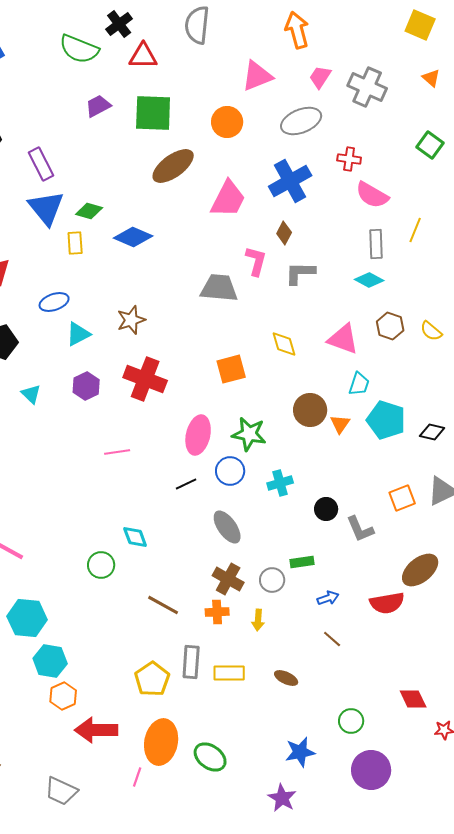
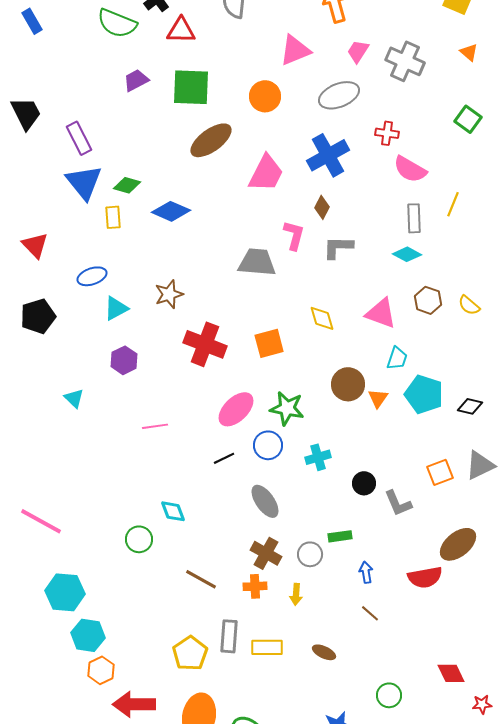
red cross: (145, 379) -> (205, 344), moved
cyan triangle: (31, 394) -> (74, 398), moved
pink ellipse: (198, 435) -> (236, 409), turned 33
blue arrow: (328, 598) -> (366, 572), turned -80

